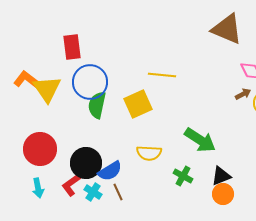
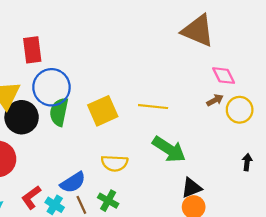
yellow line: (162, 75) -> (153, 107), moved
black circle: (86, 163) -> (22, 117), moved
green cross: (183, 176) -> (108, 201), moved

